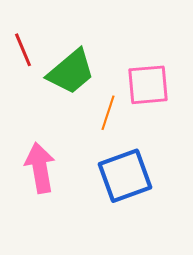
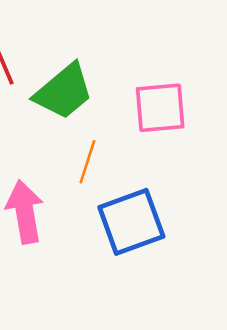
orange line: (108, 113) -> (87, 162), moved

